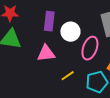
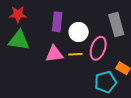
yellow line: (68, 76) -> (75, 54), moved, turned 32

